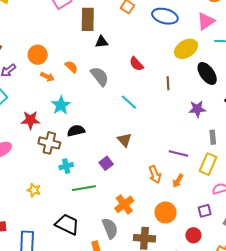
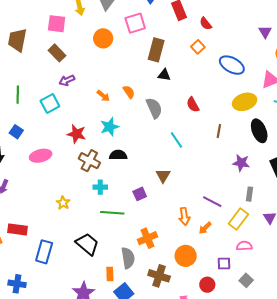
orange circle: (38, 55) -> (103, 38), moved

